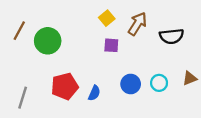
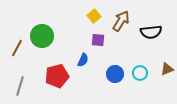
brown line: (19, 31) -> (17, 48), moved
blue semicircle: (94, 93) -> (83, 60), moved

